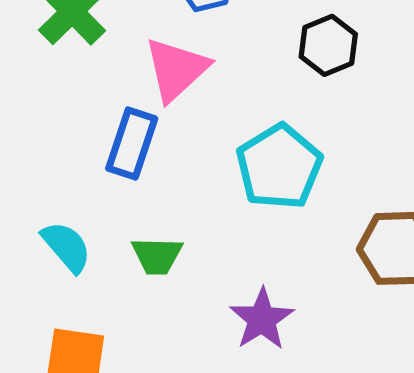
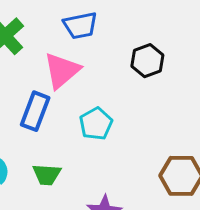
cyan pentagon: (279, 167) -> (96, 124), moved, size x0.7

